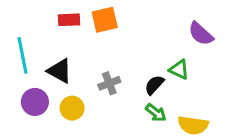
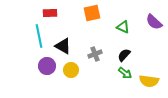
red rectangle: (69, 20) -> (50, 13), moved
green triangle: (179, 69) -> (123, 27), moved

